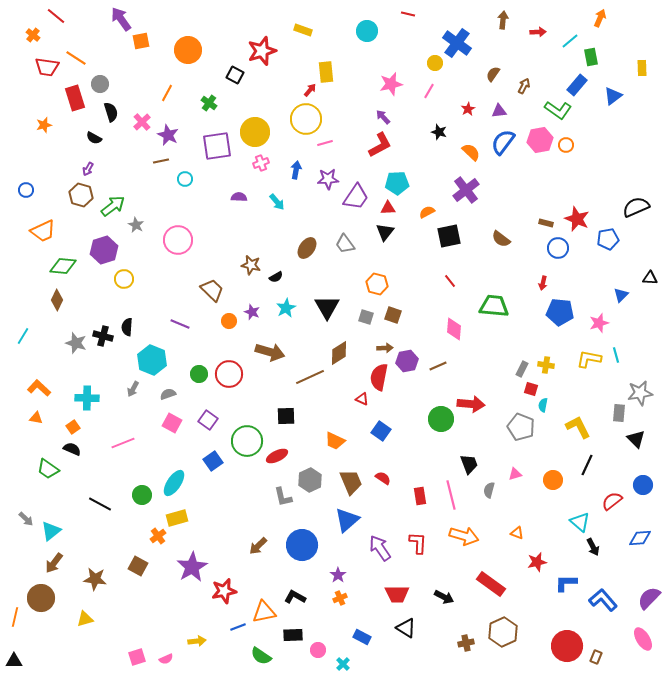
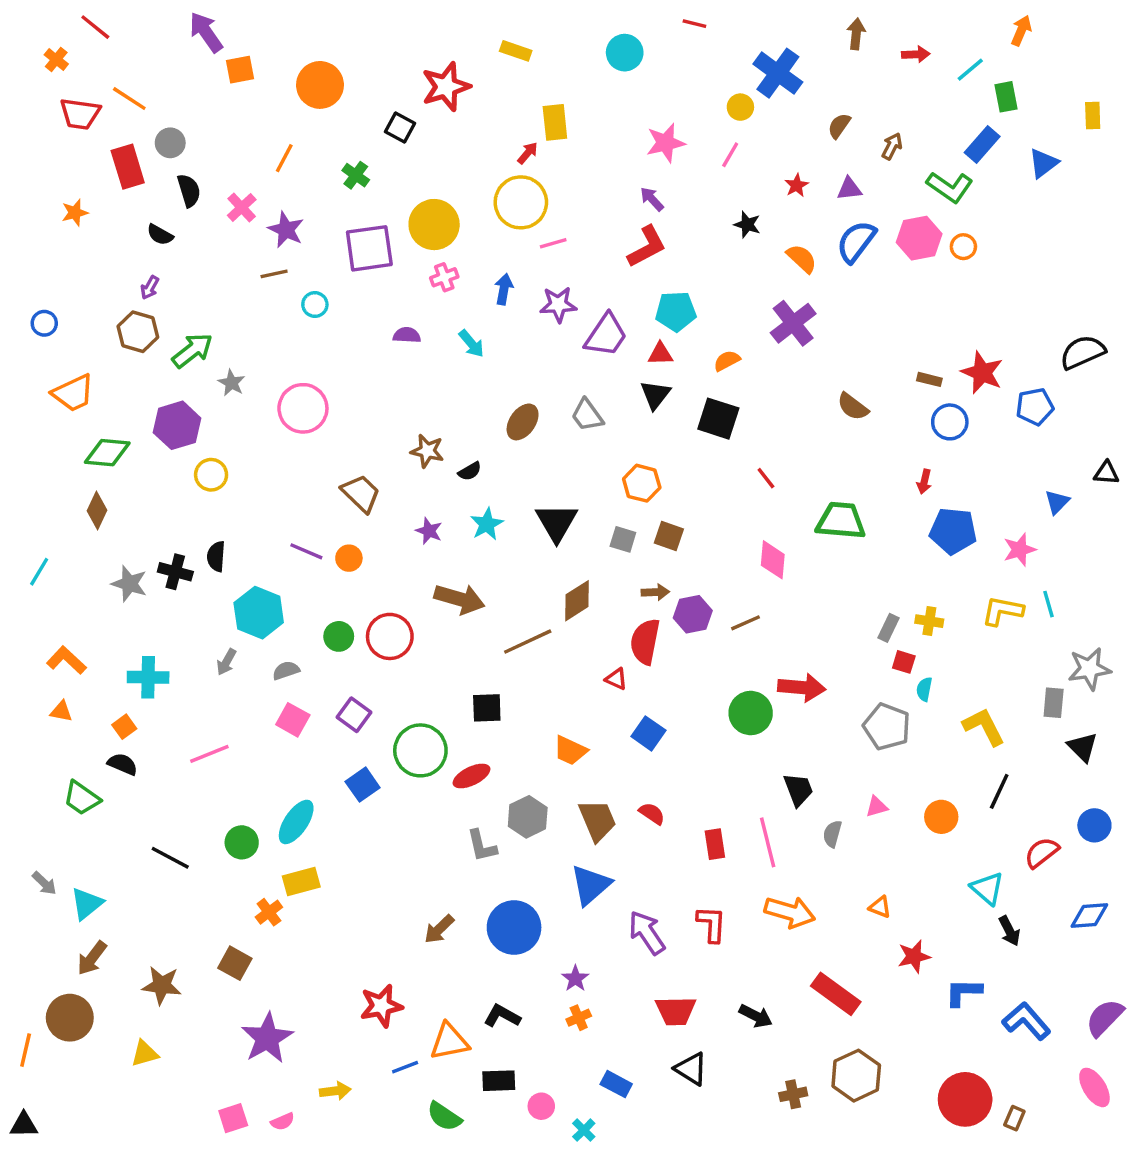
black square: (449, 236) -> (718, 419), moved, turned 30
orange circle: (229, 321) -> (349, 558), moved
purple star: (192, 567) -> (267, 1038), moved

